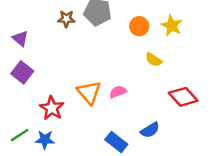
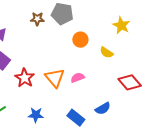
orange circle: (139, 26) -> (80, 40), moved
red star: (52, 108) -> (25, 78), moved
blue star: (45, 140) -> (36, 115), moved

